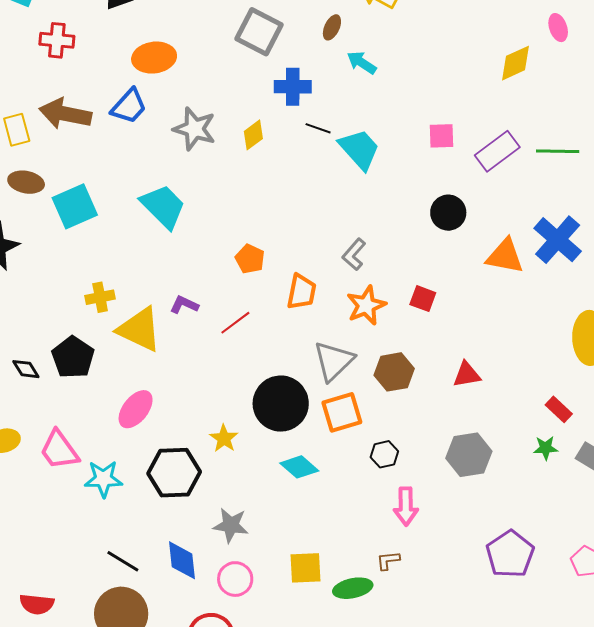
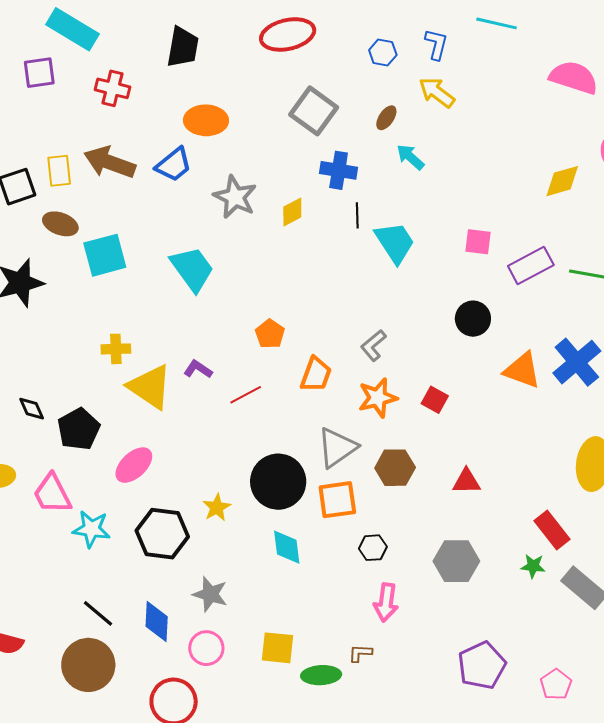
black line: (318, 128) -> (357, 215), turned 60
black pentagon: (73, 357) -> (79, 429), moved
red rectangle: (559, 409) -> (552, 530), size x1.4
cyan diamond: (299, 467) -> (287, 547), turned 33

